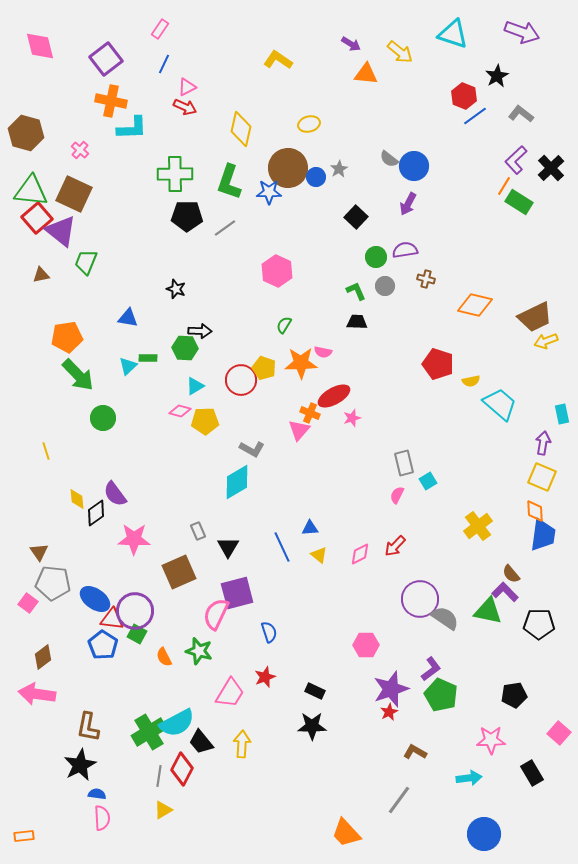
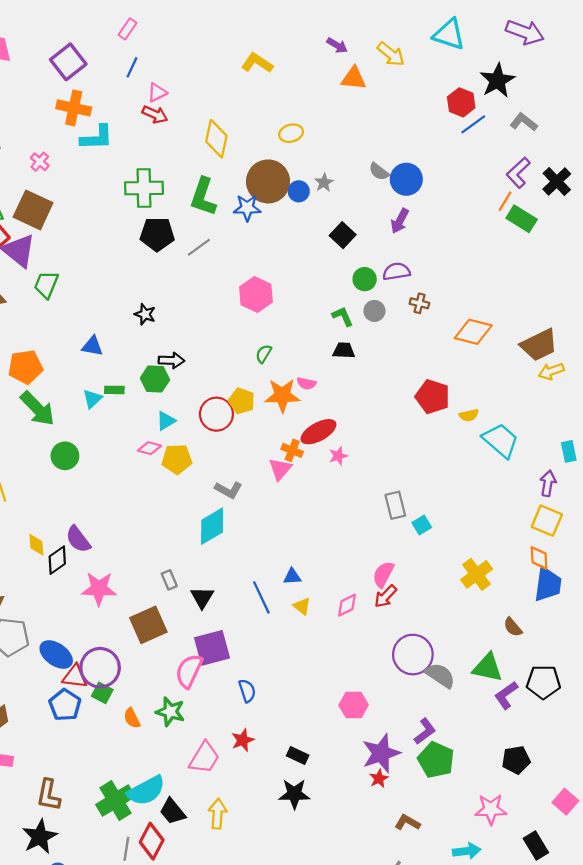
black star: (497, 76) -> (497, 80), size x1.4
pink semicircle: (397, 495) -> (383, 574), moved, size x1.4
purple L-shape: (505, 592) -> (506, 695), moved, turned -80

